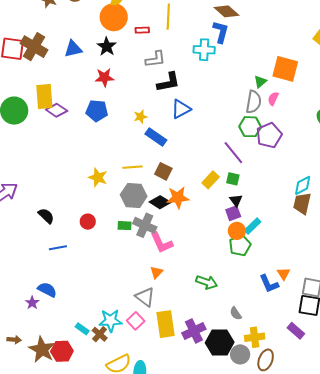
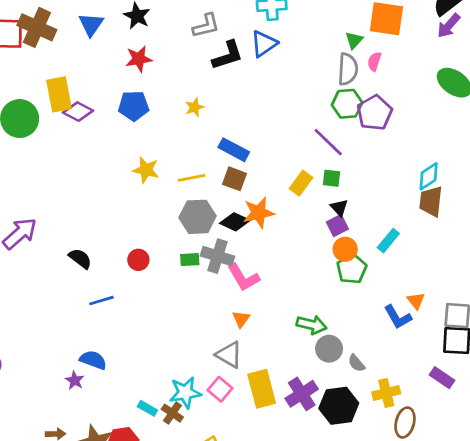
blue triangle: (73, 49) -> (91, 25), turned -36
blue triangle: (181, 109) -> (264, 44), moved
blue rectangle: (156, 137) -> (234, 150), moved
yellow star: (98, 177) -> (146, 170), moved
cyan rectangle: (253, 226) -> (388, 241), moved
gray circle: (240, 354) -> (329, 349), moved

